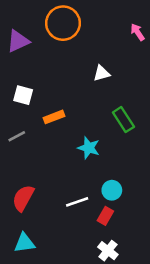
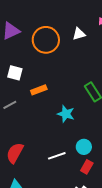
orange circle: (63, 23) -> (46, 40), moved
white triangle: (102, 73) -> (79, 34), moved
red rectangle: (105, 216) -> (87, 167), moved

